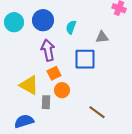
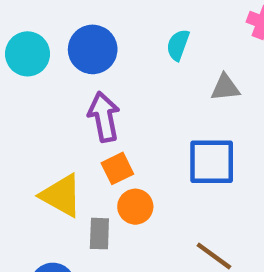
cyan semicircle: (71, 27) -> (178, 45), moved
blue square: (85, 59) -> (212, 162), moved

